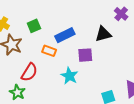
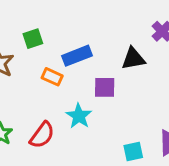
red semicircle: (29, 72) -> (42, 135), moved

